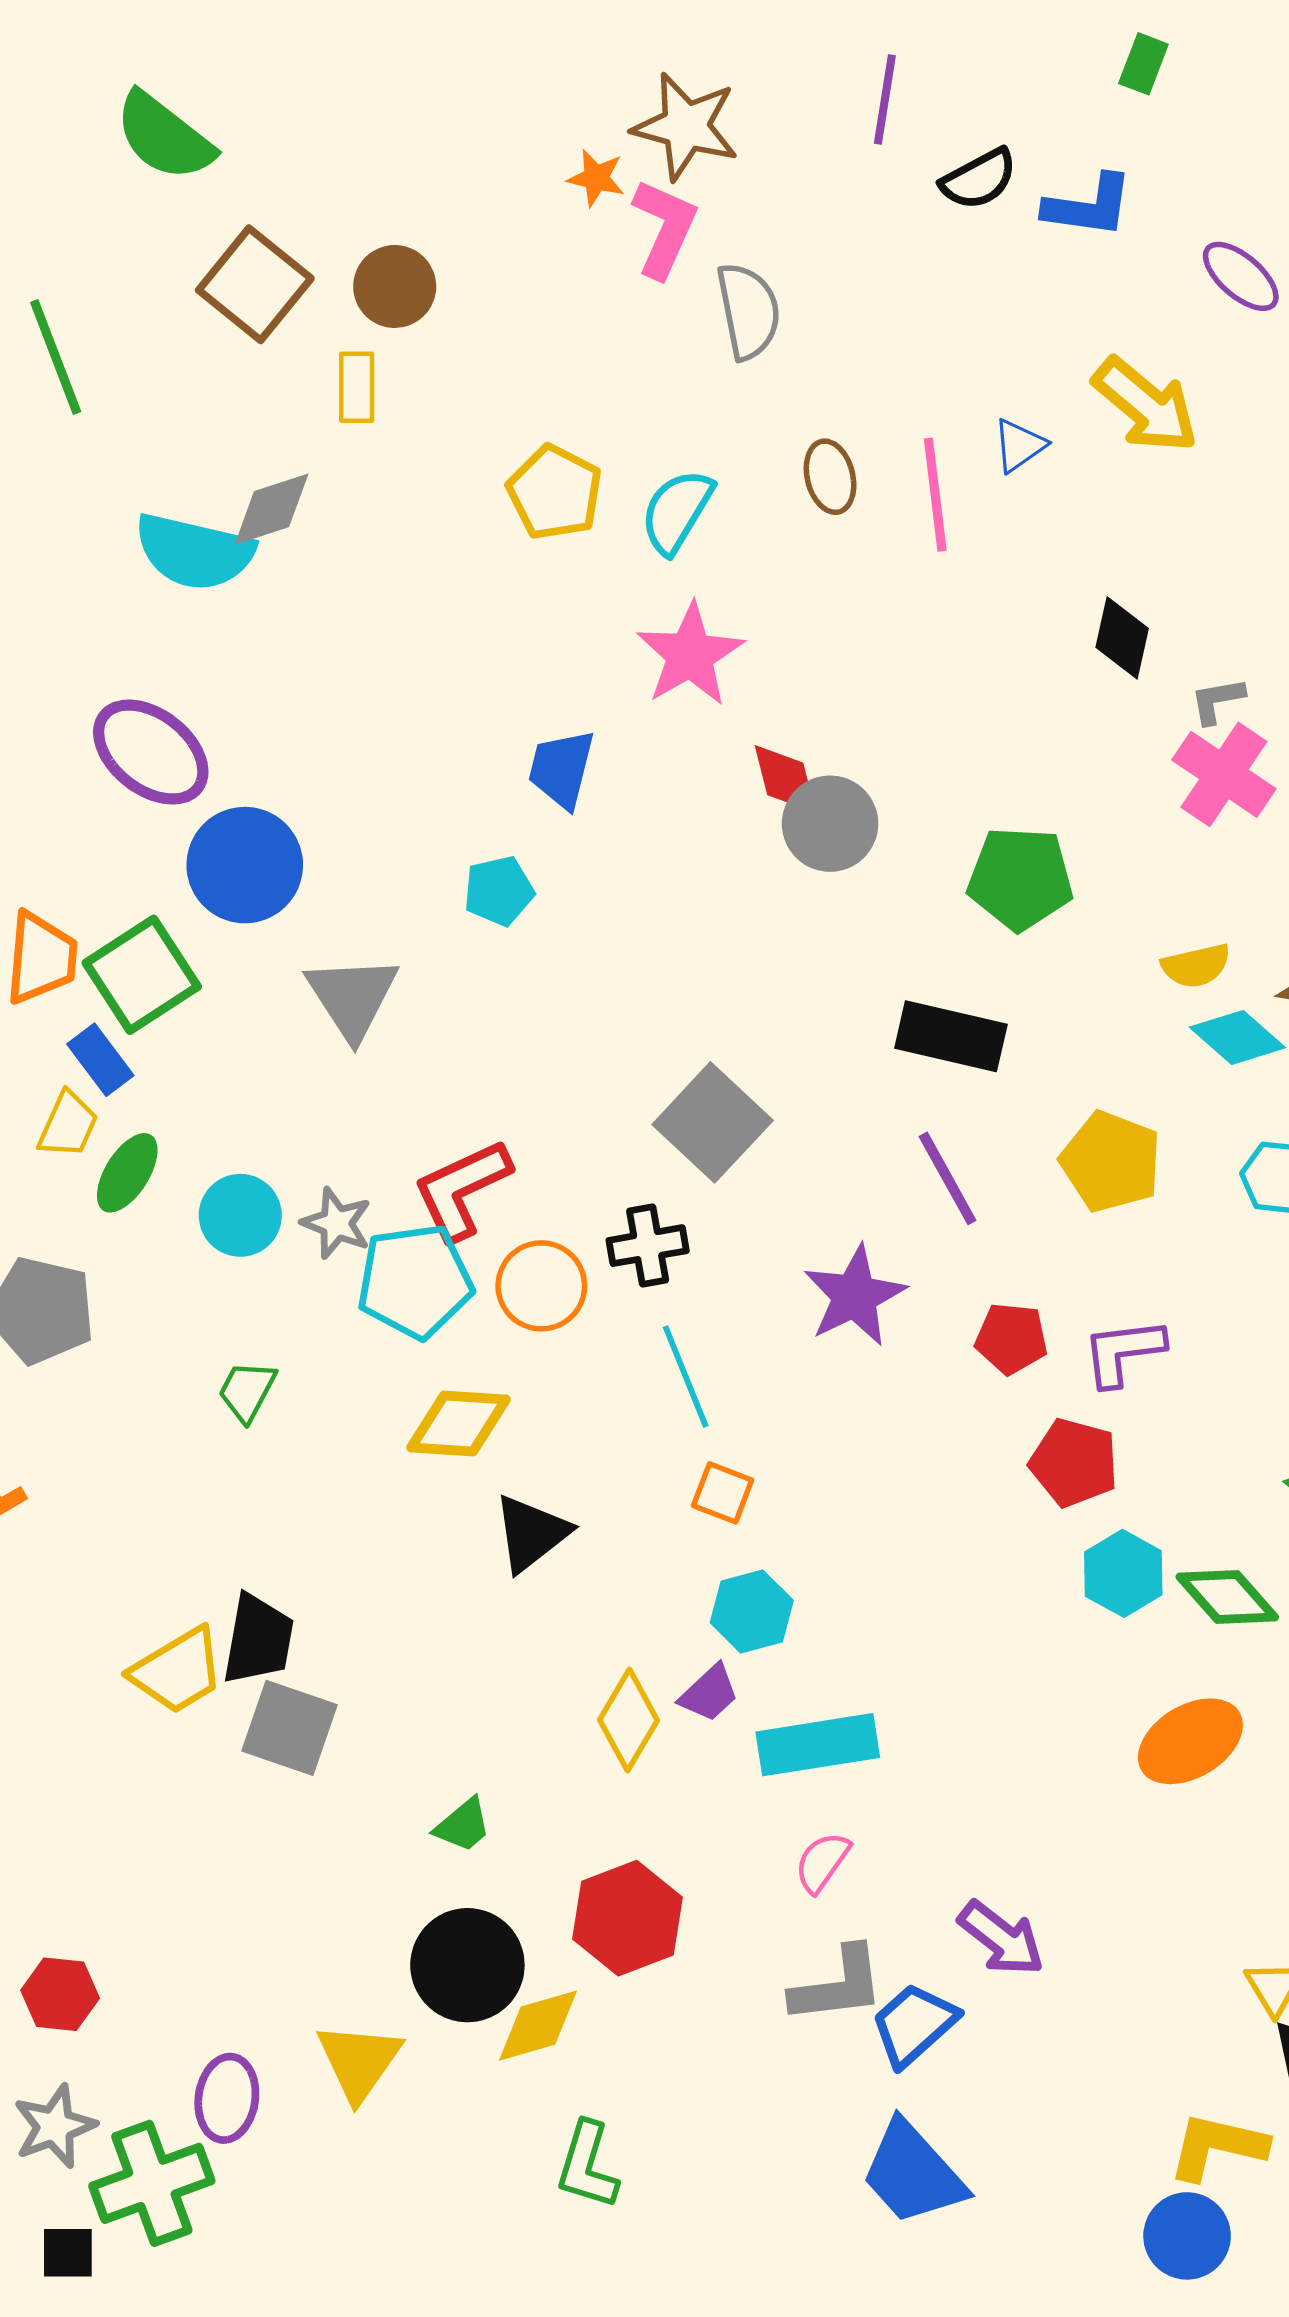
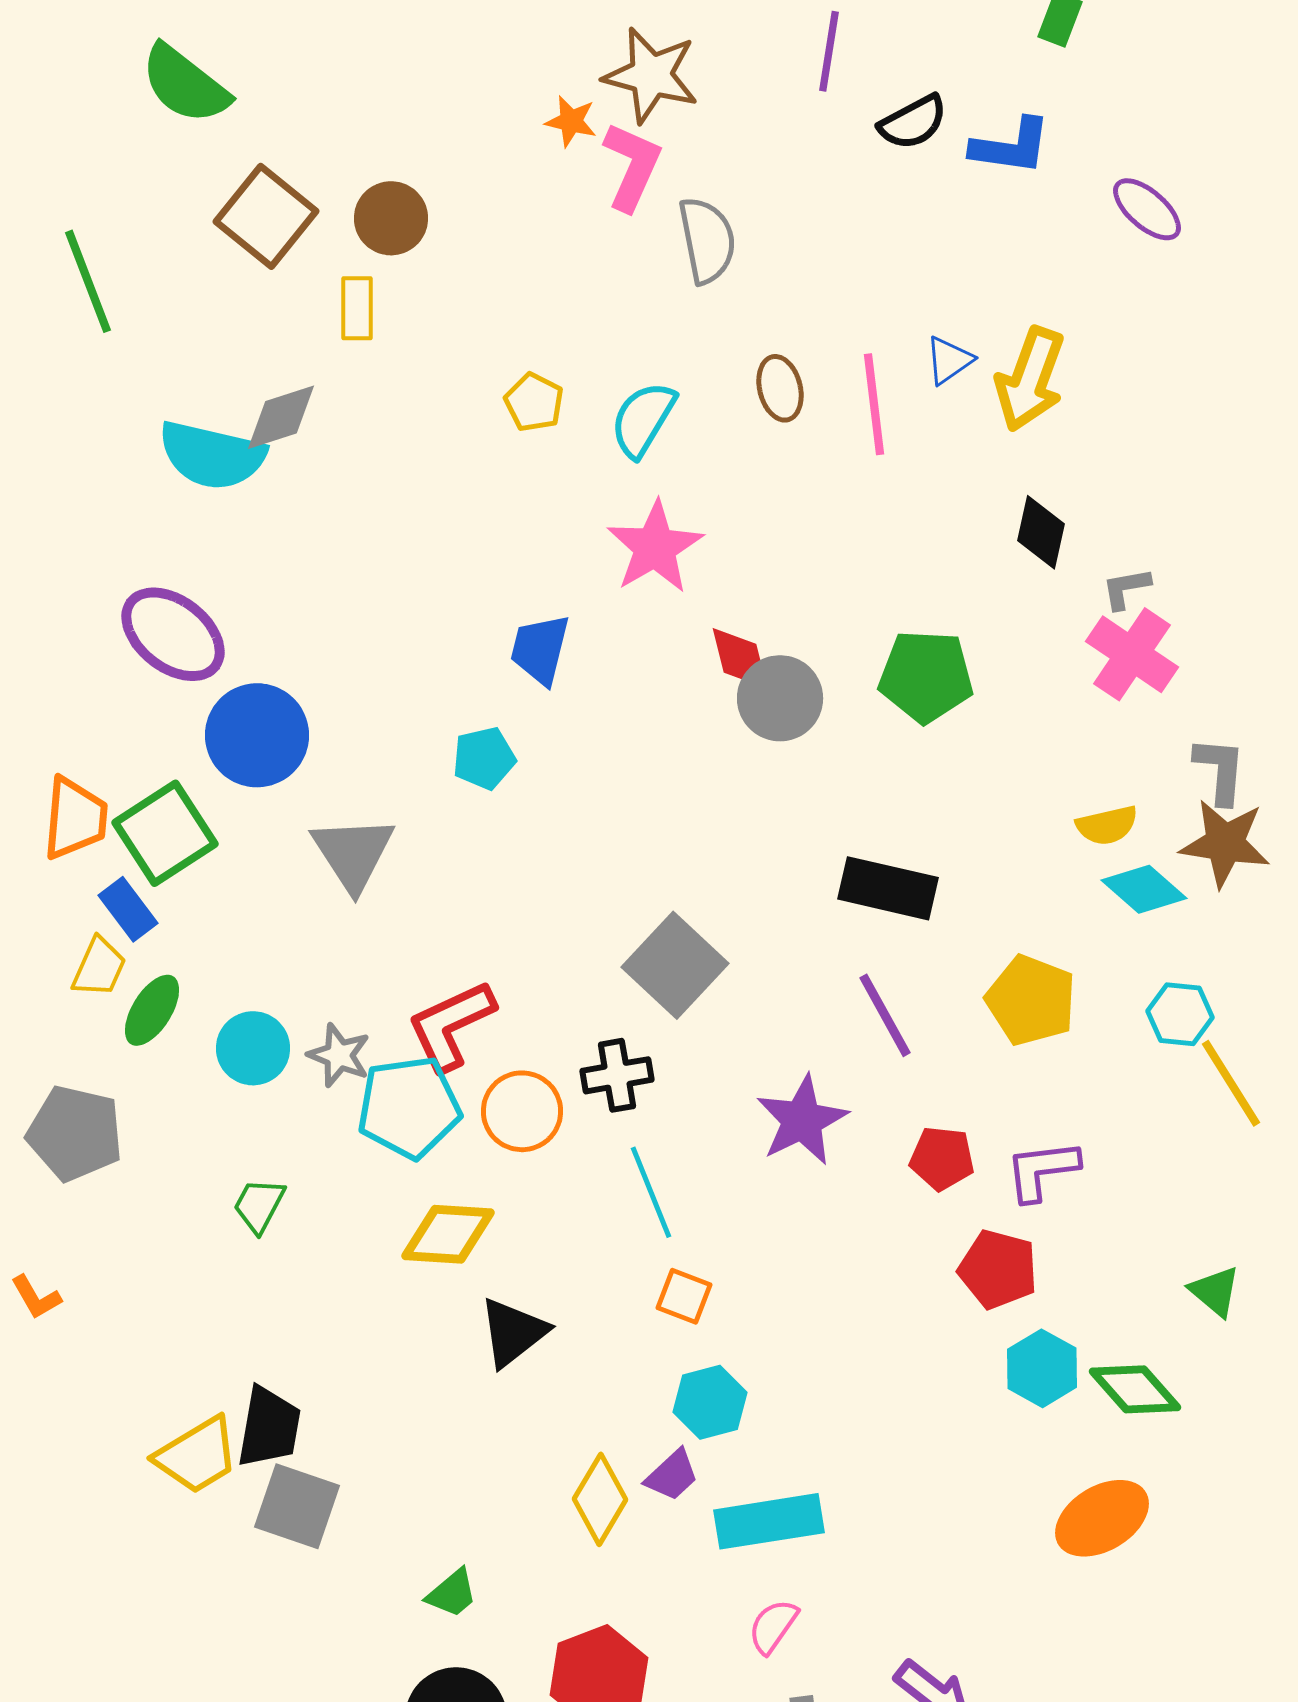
yellow arrow: (1146, 405) -> (1030, 379), moved, turned 70
yellow pentagon: (555, 492) -> (534, 402), size x0.7
green pentagon: (1020, 878) -> (926, 676), moved

